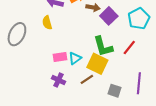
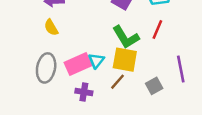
gray ellipse: (17, 34) -> (46, 68), moved
pink rectangle: (60, 57) -> (78, 64), size x1.5
gray square: (114, 91) -> (154, 86), turned -32

